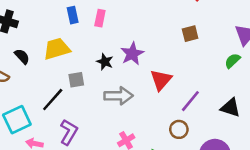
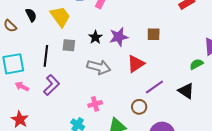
brown square: (190, 34) -> (154, 34), moved
yellow trapezoid: (57, 49) -> (60, 17), turned 55
black line: (53, 100) -> (46, 56), turned -50
black triangle: (230, 108) -> (186, 91), moved

